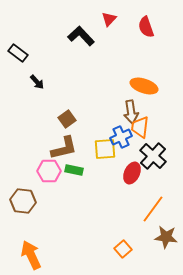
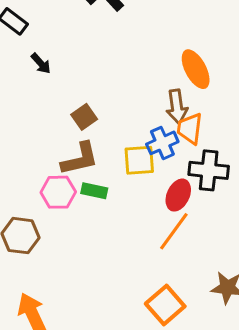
orange ellipse: (144, 86) -> (196, 69), turned 44
black cross: (153, 156) -> (209, 170), turned -36
orange line: (153, 209) -> (174, 231), moved
orange square: (123, 249) -> (165, 305), size x1.5

